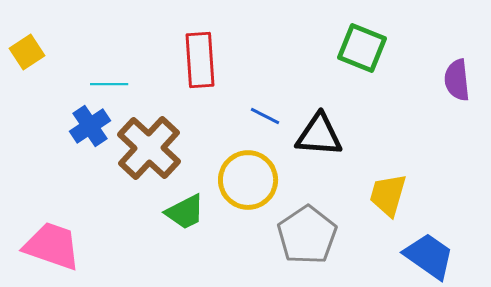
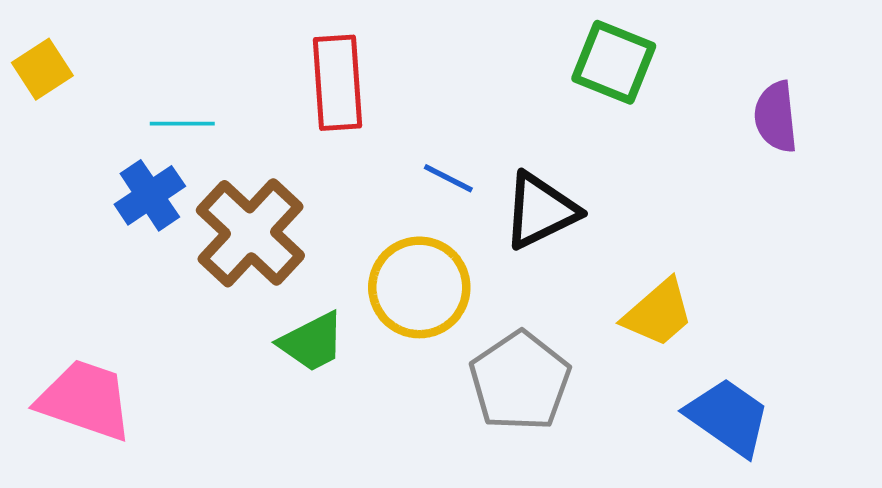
black triangle: (319, 135) -> (540, 211), turned -30
yellow trapezoid: (388, 195) -> (658, 313), turned -147

